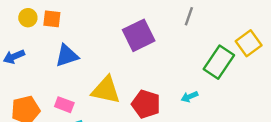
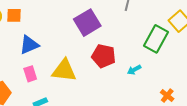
red pentagon: (146, 104) -> (104, 56), moved
pink rectangle: (64, 105) -> (30, 74), moved, turned 56

